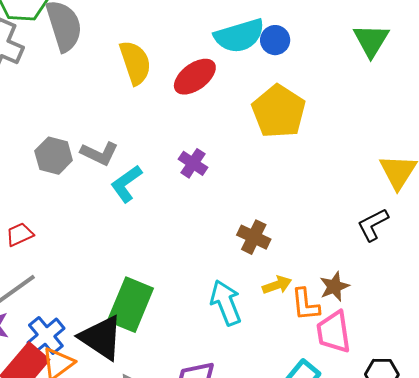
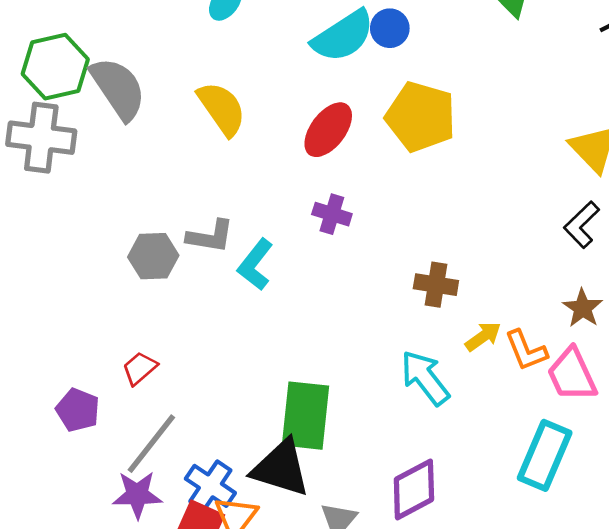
red ellipse: (195, 77) -> (328, 130), moved
brown star: (334, 287) -> (583, 308), moved

